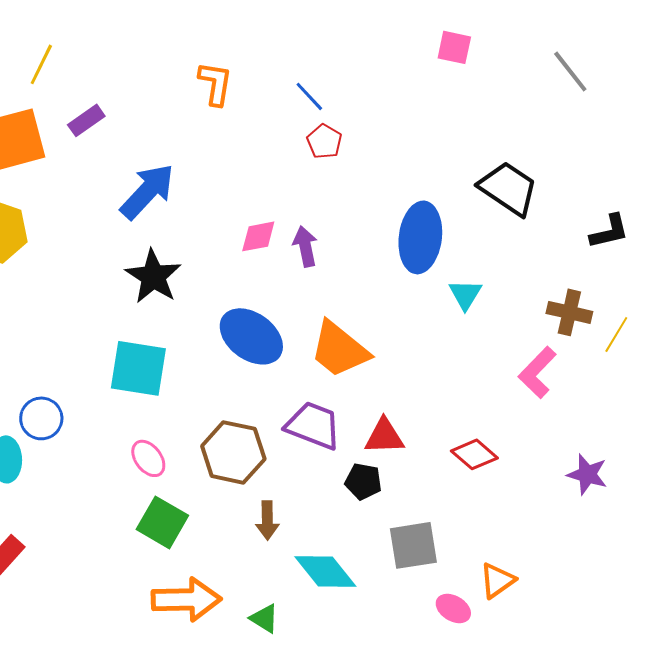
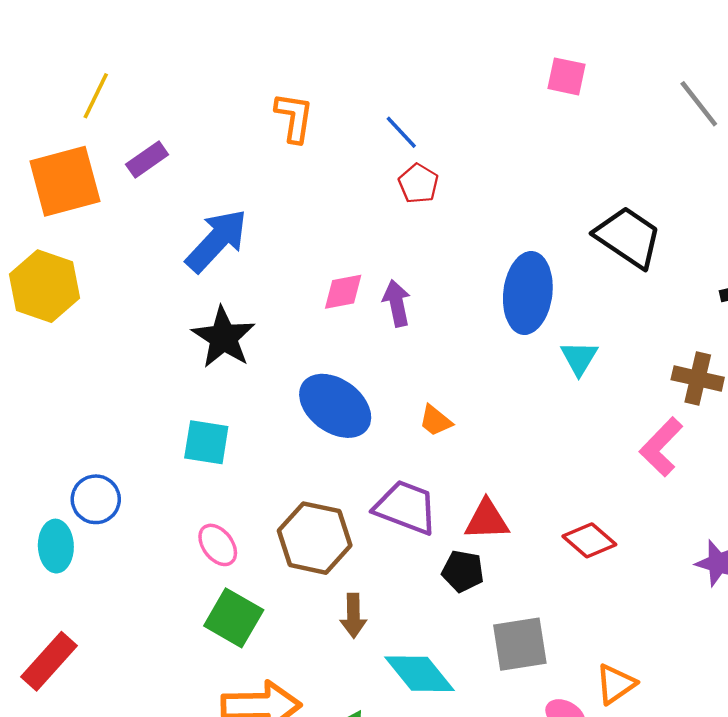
orange trapezoid: (339, 349) -> (435, 421), size x0.5
cyan square: (138, 368) -> (206, 442), size x0.7

